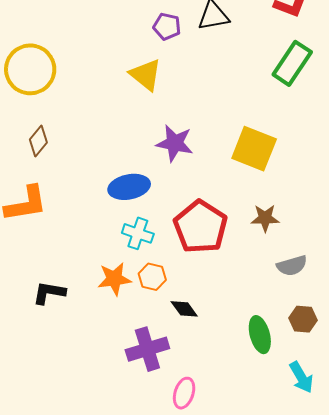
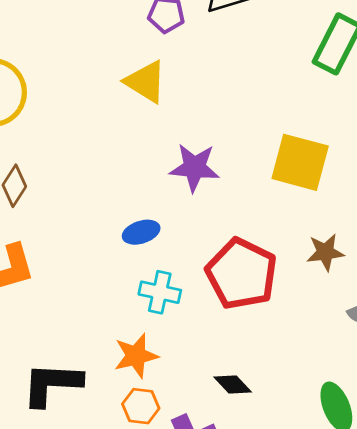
blue ellipse: (129, 187) -> (141, 232), size x0.7
orange hexagon: (152, 277) -> (141, 406), moved
black L-shape: (49, 293) -> (52, 384), size x1.4

